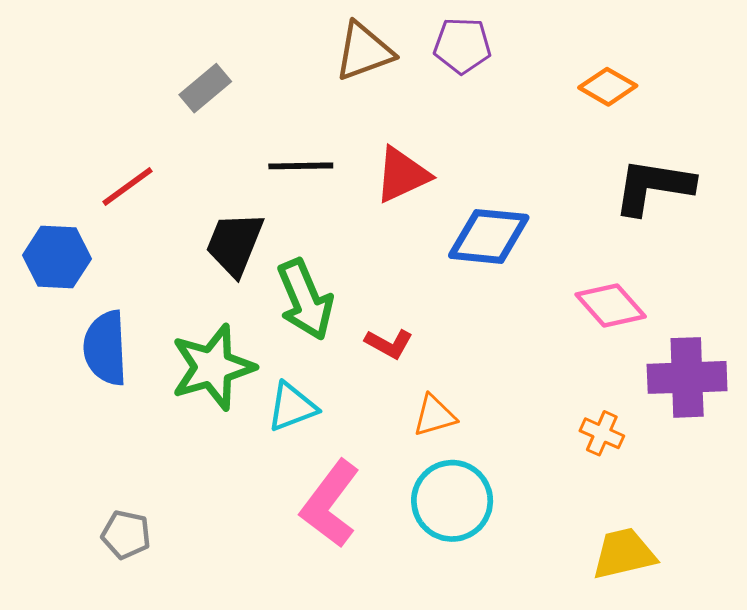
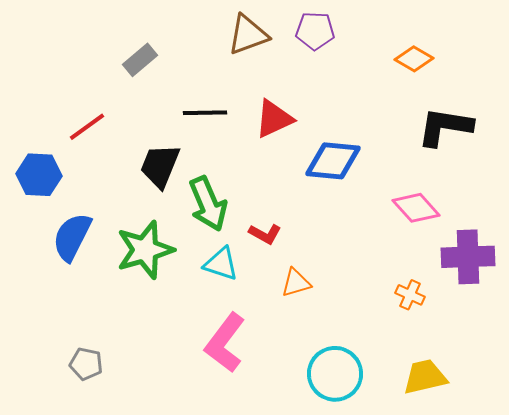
blue semicircle: (105, 348) -> (72, 237), turned 30
cyan triangle: (292, 407) -> (221, 264), moved, turned 39
cyan circle: (452, 501) -> (335, 374), moved

